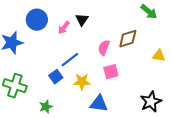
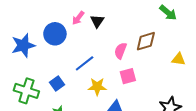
blue circle: (37, 20) -> (55, 34), moved
pink arrow: (64, 28) -> (78, 18), moved
blue square: (56, 77) -> (57, 83), moved

